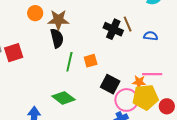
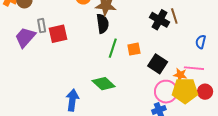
blue semicircle: (151, 36) -> (201, 42), moved, turned -88
black square: (110, 84) -> (158, 64), moved
red circle: (167, 106) -> (205, 92), moved

